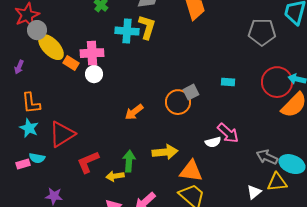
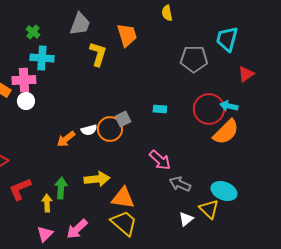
yellow L-shape: (147, 27) -> (98, 54), moved
cyan cross: (127, 31) -> (42, 58), moved
white semicircle: (213, 142) -> (89, 130), moved
gray arrow: (267, 157) -> (180, 184), moved
yellow arrow: (115, 176) -> (47, 203), turned 96
yellow triangle: (277, 182) -> (209, 209), turned 50

